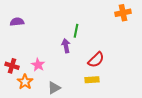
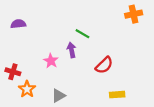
green line: (76, 31) -> (82, 34), turned -72
pink star: (38, 65) -> (51, 61), moved
yellow rectangle: (92, 80) -> (117, 95), moved

